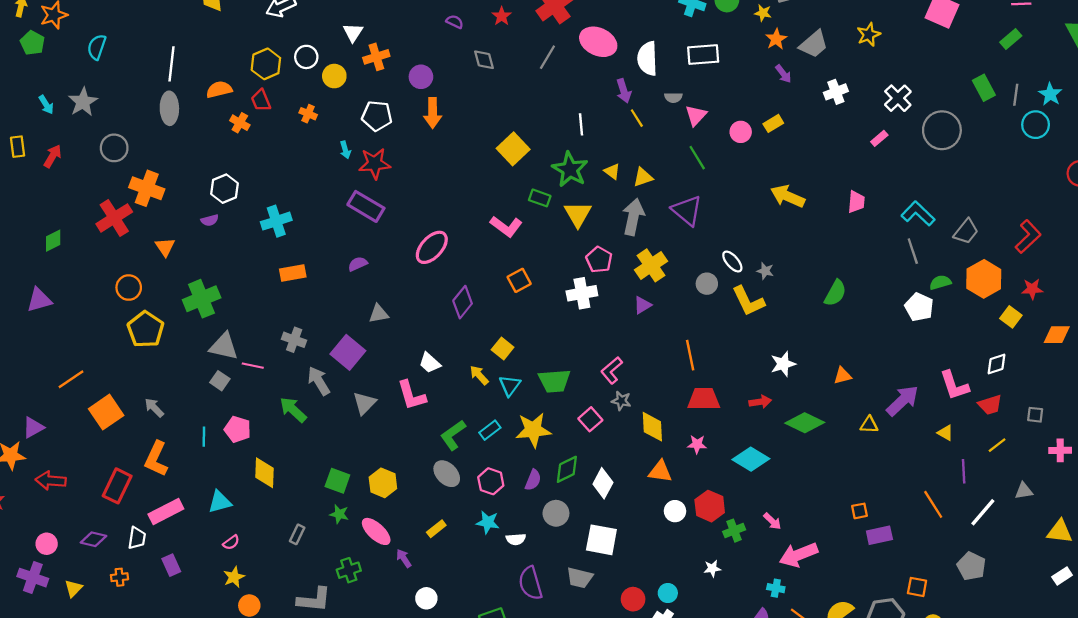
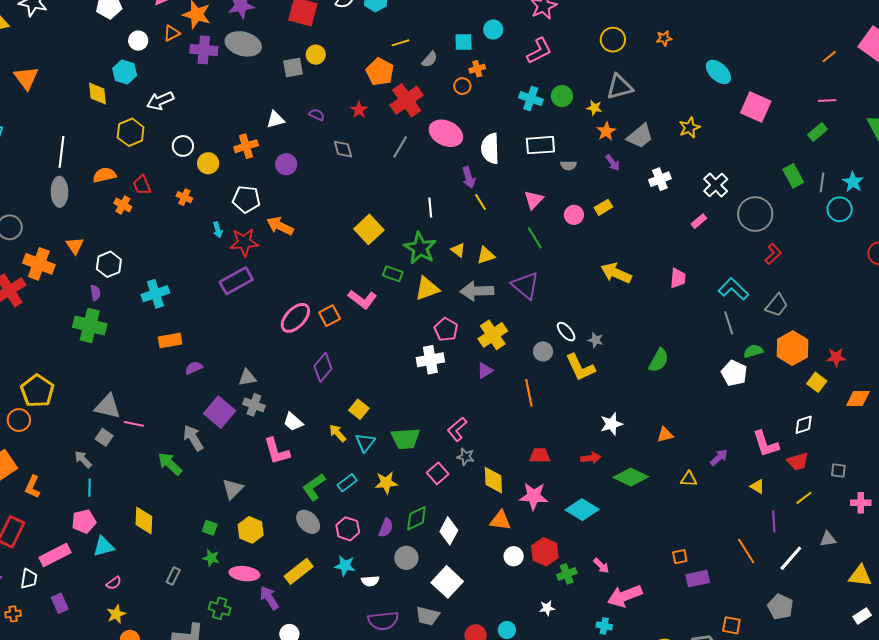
white triangle: (353, 32) -> (275, 120), moved, turned 42
yellow hexagon: (266, 64) -> (131, 132), moved
gray semicircle: (673, 98) -> (568, 165), moved
orange arrow: (433, 113) -> (280, 226), moved, turned 116
purple rectangle: (366, 206) -> (236, 281), turned -60
yellow triangle: (578, 214) -> (427, 288), turned 40
gray arrow: (633, 217) -> (477, 291), turned -104
purple semicircle: (210, 220) -> (95, 293), turned -84
red L-shape: (1028, 237) -> (773, 254), moved, size x0.7
orange triangle: (165, 247) -> (75, 246), moved
purple semicircle: (358, 264) -> (194, 368), moved
orange square: (519, 280) -> (330, 316), moved
orange circle: (129, 288) -> (19, 420), moved
green cross: (202, 299) -> (90, 325), moved, turned 36
gray cross: (294, 340) -> (254, 405), moved
orange line: (690, 355) -> (529, 393), moved
red trapezoid: (704, 399) -> (540, 455), size x0.7
purple arrow: (902, 401) -> (719, 457), size x0.6
gray triangle: (364, 403) -> (233, 489), moved
gray arrow: (154, 408) -> (83, 459), moved
pink pentagon: (238, 429) -> (84, 521), moved, turned -30
yellow star: (533, 430) -> (386, 483), size x0.7
pink star: (697, 444) -> (534, 496), size x1.6
orange L-shape: (156, 459) -> (33, 487), moved, size x0.7
green square: (337, 481) -> (210, 528), size x0.7
yellow rectangle: (436, 529) -> (299, 571), size x1.6
pink ellipse: (376, 531) -> (244, 574), turned -36
white square: (601, 540) -> (447, 582), turned 32
purple arrow: (404, 558) -> (269, 598), size x1.4
green cross: (349, 570) -> (220, 608), turned 35
purple semicircle: (530, 583) -> (383, 621), turned -80

